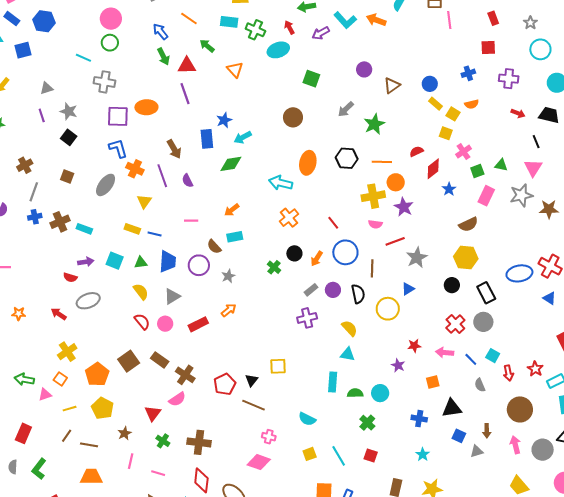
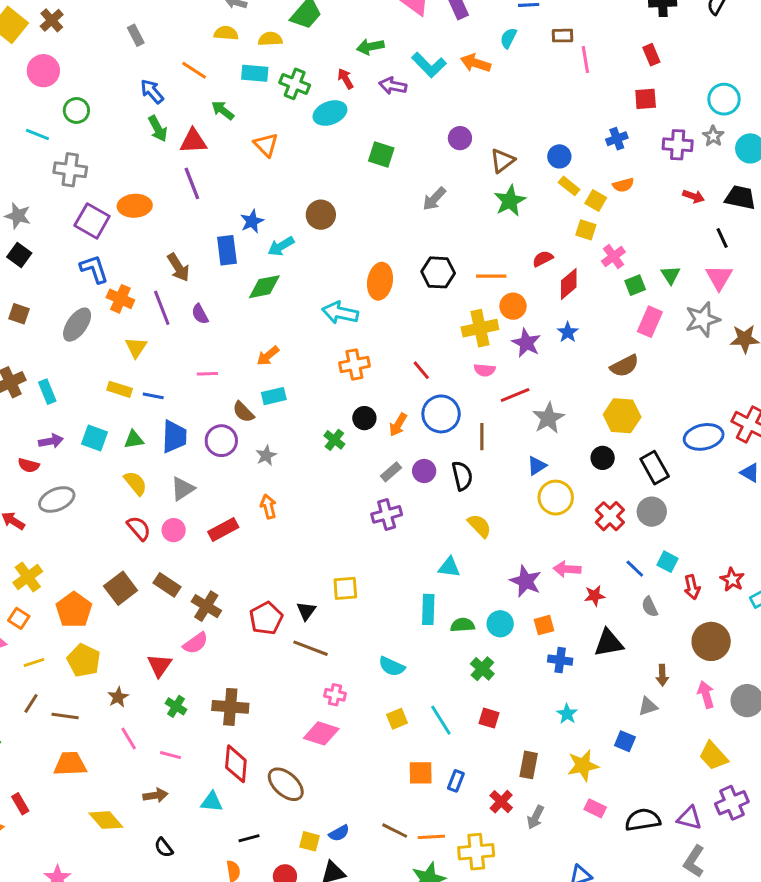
pink circle: (111, 19) -> (43, 71), moved
gray star: (530, 23) -> (713, 136), moved
purple arrow: (321, 33) -> (393, 86), turned 42
purple square: (118, 116) -> (92, 221), turned 30
brown circle: (293, 117) -> (321, 215), moved
green star: (374, 124) -> (510, 201), moved
green triangle: (501, 165) -> (671, 275), turned 48
blue star: (449, 189) -> (568, 332), moved
orange cross: (289, 218) -> (354, 365), turned 30
cyan rectangle: (84, 229) -> (47, 392), turned 49
yellow circle: (388, 309) -> (556, 498), moved
orange arrow: (229, 310) -> (268, 507), turned -63
yellow semicircle: (350, 328) -> (479, 526), moved
red star: (414, 346) -> (595, 596), moved
pink arrow: (445, 352) -> (567, 569), moved
purple star: (398, 365) -> (526, 581), size x1.5
orange square: (433, 382) -> (544, 625), moved
blue square: (459, 436) -> (625, 741), moved
pink line: (131, 461) -> (129, 739), turned -42

